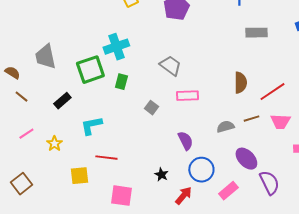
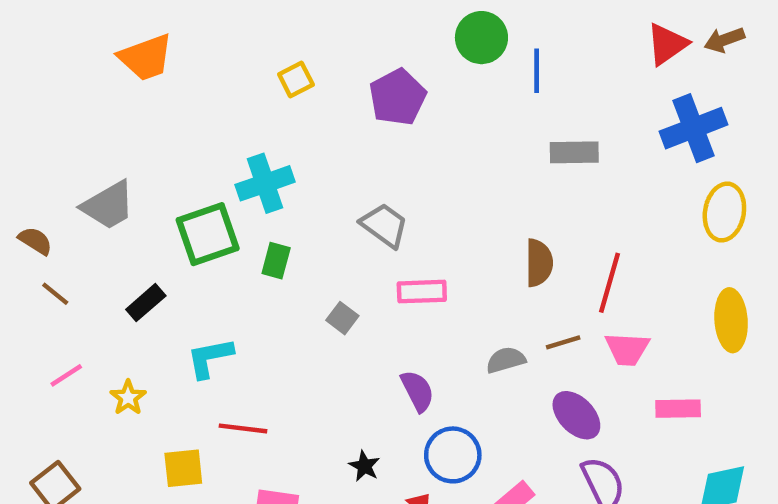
gray trapezoid: (45, 57) -> (108, 205), turned -108
red line: (272, 92) -> (610, 283), turned -40
purple ellipse: (246, 159) -> (576, 415), moved

